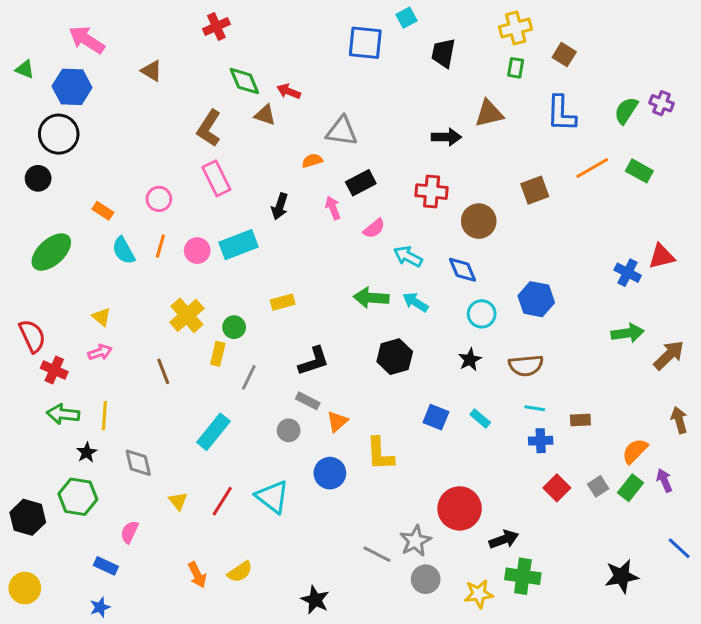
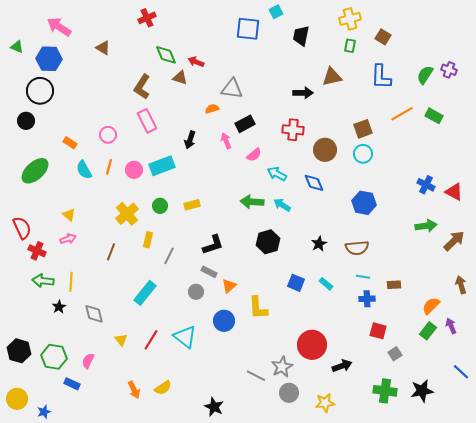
red triangle: (661, 256) -> (454, 192), moved, turned 42
cyan circle: (482, 314) -> (363, 154), moved
green circle: (234, 327) -> (160, 206), moved
brown line: (163, 371) -> (111, 252), turned 42
gray square: (598, 486) -> (395, 354), moved
red square: (557, 488) -> (378, 331), turned -30
green hexagon: (78, 497) -> (54, 357), moved
green cross: (523, 576) -> (385, 391), moved
blue star: (100, 607) -> (44, 412), moved

